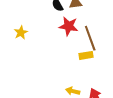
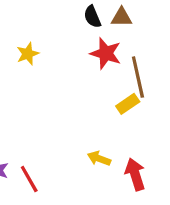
yellow rectangle: (86, 55) -> (128, 104), turned -32

